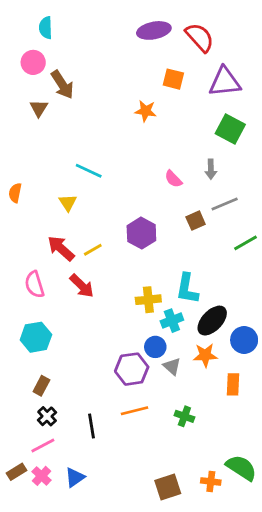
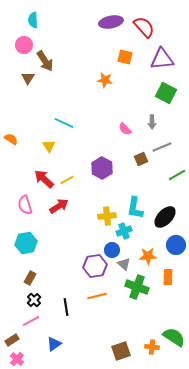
orange semicircle: (15, 193) -> (11, 139), turned 112
red arrow: (82, 286) -> (59, 206), turned -78
black ellipse: (212, 321) -> (165, 217), moved
green cross: (184, 416) -> (137, 287), moved, size x1.6
pink cross: (41, 476) -> (17, 359), moved

